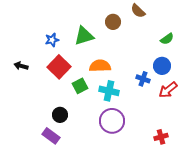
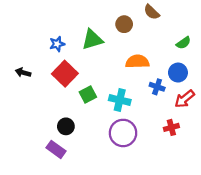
orange semicircle: (100, 66) -> (137, 62), moved
red cross: (161, 137) -> (171, 127), moved

